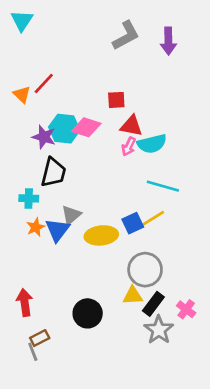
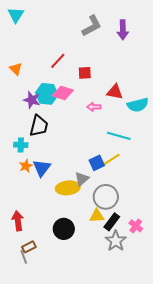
red line: (44, 83) -> (58, 61), moved
red triangle: (131, 126) -> (115, 92), moved
cyan semicircle: (152, 144) -> (138, 105), moved
pink arrow: (129, 146) -> (94, 107), turned 64
gray triangle: (71, 215) -> (82, 179), moved
yellow ellipse: (101, 235) -> (68, 188), moved

